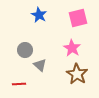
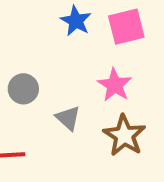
blue star: (39, 15) -> (76, 21), moved
gray triangle: (40, 65) -> (68, 118), moved

